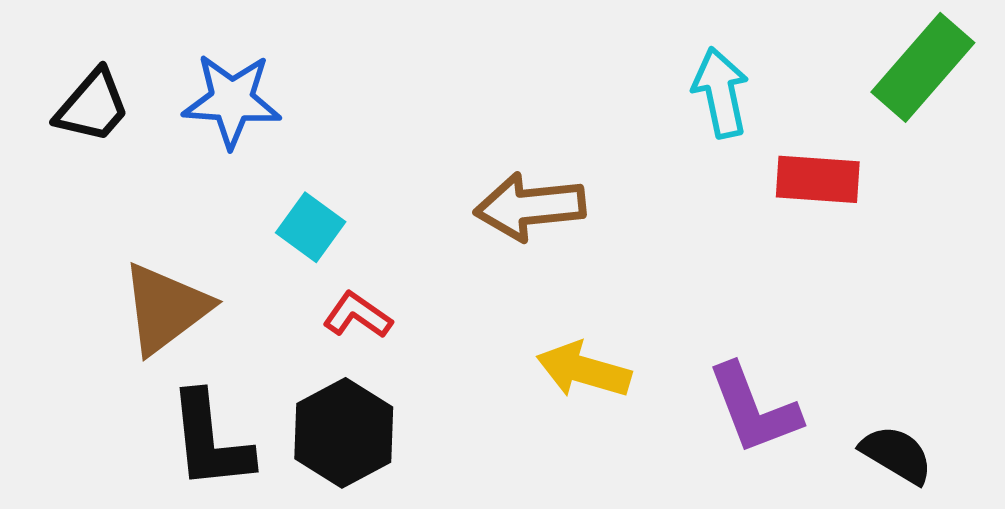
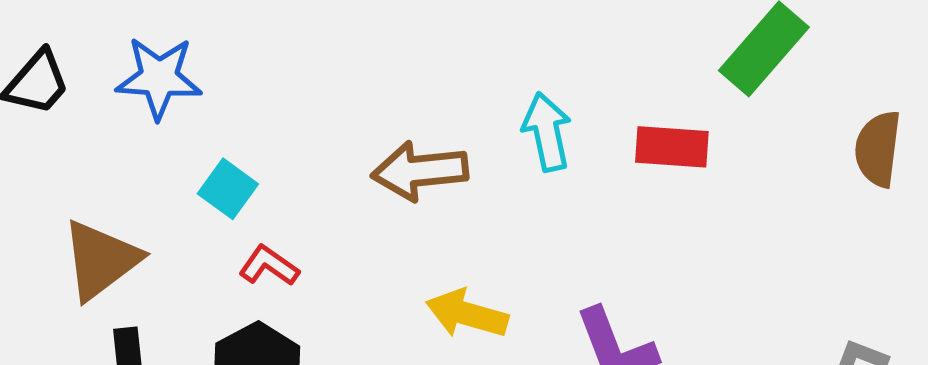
cyan arrow: (721, 93) -> (547, 132), moved

